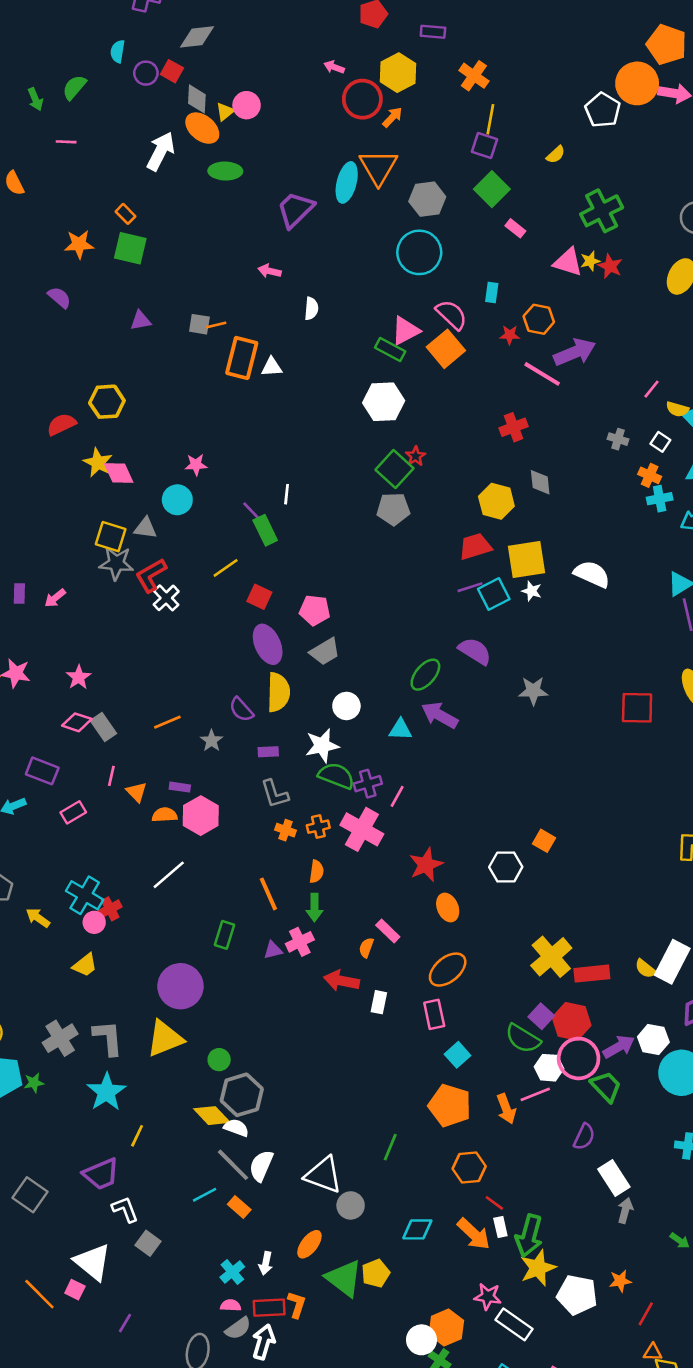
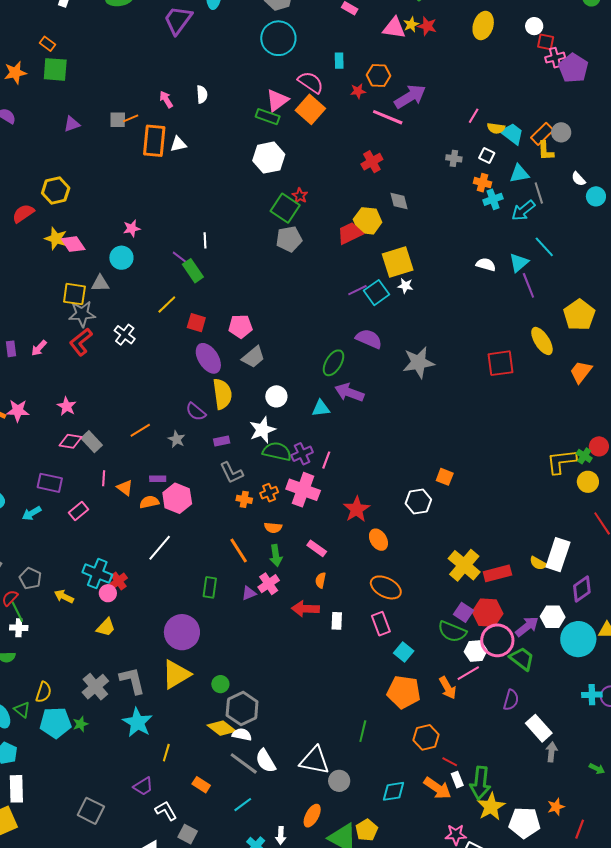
pink arrow: (270, 271) -> (166, 99), moved, turned 54
red trapezoid: (475, 546) -> (350, 233), moved
white semicircle: (592, 574) -> (486, 265), moved, size x0.7
red L-shape: (151, 575) -> (81, 342), moved
gray star: (533, 691) -> (419, 362), size x1.4
orange semicircle: (316, 872) -> (273, 528), turned 96
pink rectangle: (388, 931) -> (317, 548), moved
orange ellipse: (448, 970) -> (386, 587), turned 76
white semicircle: (261, 1166) -> (266, 761), turned -45
purple trapezoid: (101, 1174) -> (143, 786), size x0.7
cyan line: (205, 1195) -> (243, 805), moved
orange rectangle: (239, 1207) -> (201, 785), moved

